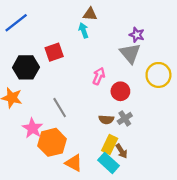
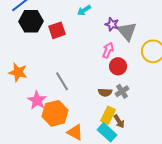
cyan arrow: (84, 30) -> (84, 10), turned -104
purple star: (137, 35) -> (112, 24), moved
black hexagon: (26, 67) -> (31, 21), moved
pink arrow: (99, 76) -> (108, 50), moved

